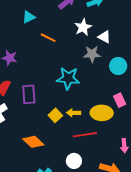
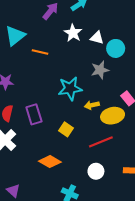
cyan triangle: (29, 17) -> (15, 36), size x1.5
gray star: (92, 54) -> (100, 70), moved
cyan circle: (118, 66) -> (116, 48), moved
yellow arrow: (74, 113) -> (92, 105), moved

